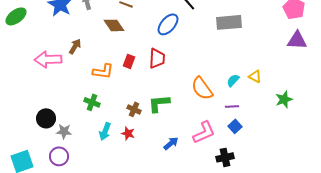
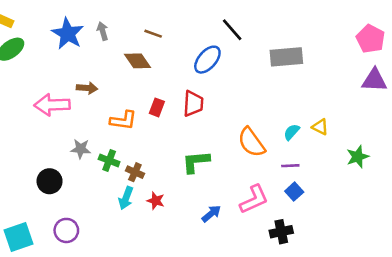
brown arrow: (75, 46) -> (87, 88), turned 63
brown cross: (134, 109) -> (135, 172), moved
gray star: (64, 131) -> (81, 149), moved

